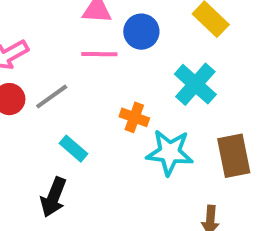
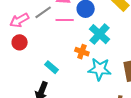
cyan cross: (195, 84) -> (100, 34), moved
gray line: (52, 97) -> (43, 12), moved

